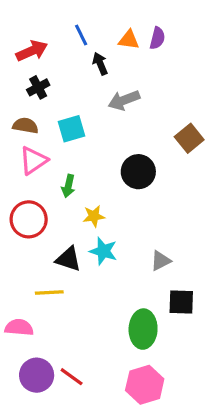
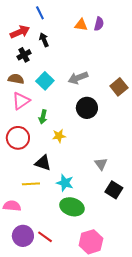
blue line: (81, 35) -> (40, 13), moved
black arrow: (100, 64) -> (44, 40), moved
gray arrow: (124, 100) -> (78, 78), moved
cyan square: (72, 129) -> (45, 81), turned -30
cyan star: (103, 251) -> (65, 183), moved
gray triangle: (161, 261) -> (101, 164), turned -40
black square: (181, 302) -> (114, 190), turned 30
green ellipse: (143, 329) -> (72, 207), moved, turned -75

